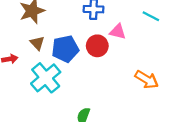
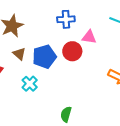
cyan cross: (46, 78) -> (30, 84), size x0.6

